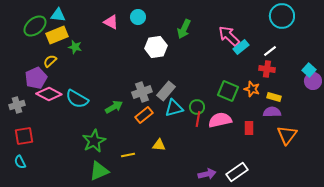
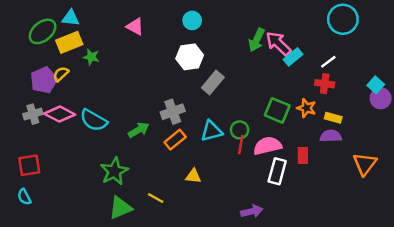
cyan circle: (138, 17) -> (192, 20), moved
green arrow: (184, 29) -> (257, 40), moved
purple pentagon: (36, 78) -> (44, 80), moved
gray rectangle: (166, 91) -> (213, 82), moved
gray cross: (17, 105) -> (33, 114), moved
orange triangle: (287, 135) -> (365, 164), moved
yellow line: (128, 155) -> (156, 198), moved, turned 40
white rectangle: (237, 172) -> (277, 171), moved, turned -40

